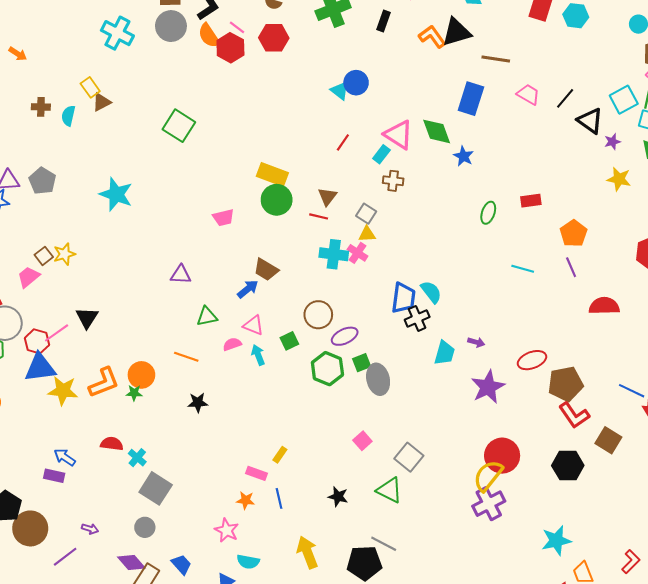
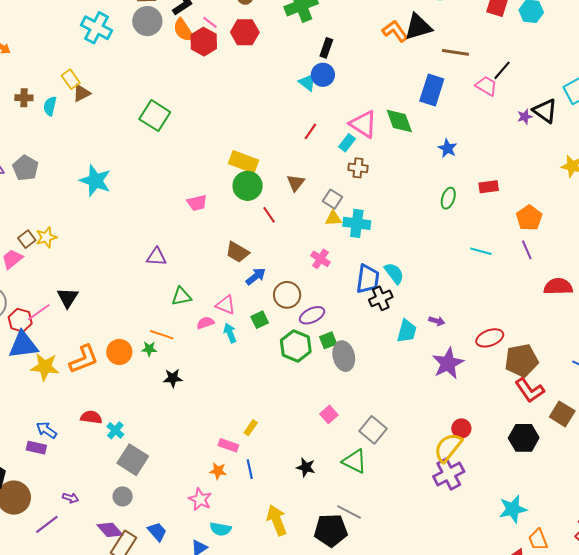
black rectangle: (383, 21) -> (326, 48), moved
black line: (565, 98) -> (502, 70), moved
purple star: (612, 142) -> (525, 117), moved
blue star: (463, 156) -> (447, 148), moved
red line: (319, 216) -> (269, 215), moved, turned 42
pink cross: (358, 253) -> (320, 259), moved
cyan cross: (334, 254) -> (357, 223), moved
blue arrow: (248, 289) -> (256, 276), moved
green star: (134, 393) -> (149, 349), moved
red circle: (502, 456) -> (461, 428), size x0.6

